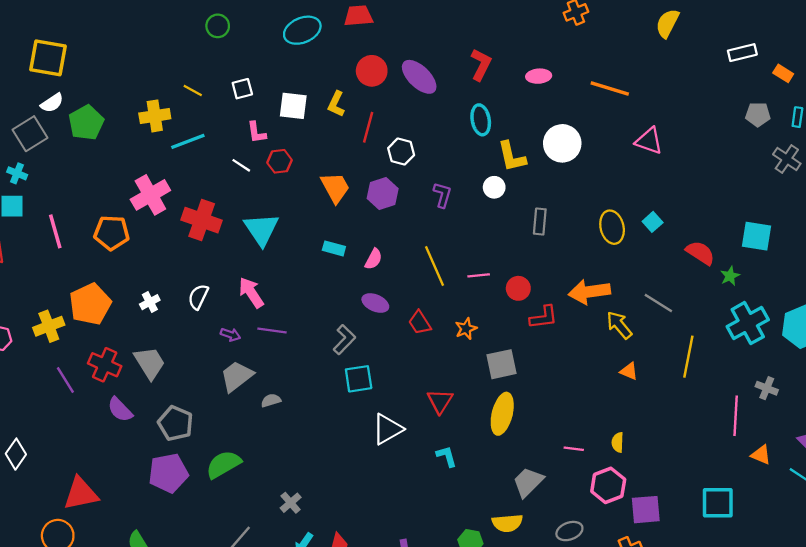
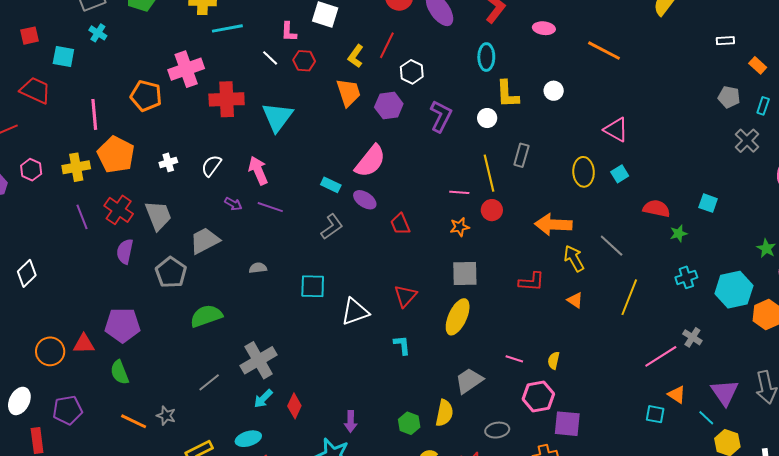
white rectangle: (742, 53) -> (725, 41), size x0.7
yellow L-shape: (336, 104) -> (356, 56), moved
pink triangle: (649, 141) -> (616, 130), moved
white circle: (562, 143) -> (554, 91), size x0.6
cyan cross: (17, 173) -> (98, 33), moved
purple L-shape: (442, 195) -> (441, 116), size x1.4
red cross: (202, 220) -> (227, 99), turned -32
pink line: (55, 231) -> (94, 114), moved
cyan square: (756, 236) -> (708, 203), size x0.7
cyan rectangle: (334, 248) -> (331, 185), moved
red semicircle: (700, 253) -> (656, 209), turned -32
pink semicircle: (374, 259) -> (370, 161), size x1.8
yellow line: (435, 266) -> (489, 173), moved
orange pentagon: (90, 304) -> (116, 155), turned -30
red L-shape: (544, 317) -> (531, 282), moved
cyan cross: (748, 323) -> (686, 277), size x0.6
orange star: (466, 329) -> (460, 227), moved
gray trapezoid: (237, 376) -> (205, 241), moved
cyan square: (359, 379) -> (313, 286), moved
purple semicircle: (120, 410) -> (125, 251), turned 45
pink line: (736, 416) -> (661, 356), turned 44
purple pentagon: (168, 473) -> (122, 325), moved
red triangle: (81, 494) -> (84, 344), moved, size x0.7
gray cross: (291, 503) -> (259, 360), size x1.8
cyan square: (718, 503) -> (655, 414), moved, size x0.6
yellow semicircle: (507, 523) -> (444, 413), turned -84

